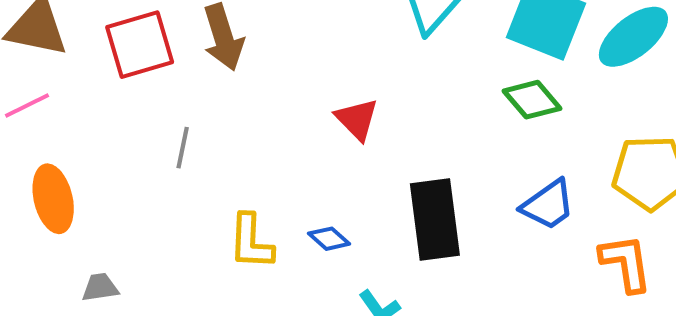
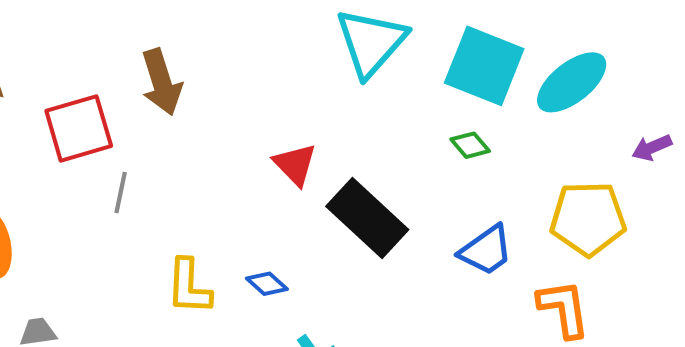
red square: (140, 45) -> (79, 128), moved
green diamond: (532, 100) -> (470, 145), size x0.7
black rectangle: (435, 220) -> (367, 218), moved, turned -40

